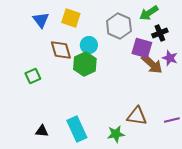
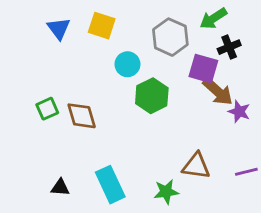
brown diamond: (61, 50) -> (82, 116), moved
purple star: (170, 58) -> (239, 112), moved
green hexagon: (85, 64) -> (152, 96), moved

